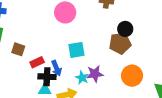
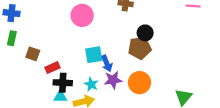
blue arrow: (56, 68) -> (107, 63), moved
orange circle: (132, 76) -> (139, 83), moved
cyan star: (82, 78) -> (91, 84), moved

